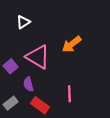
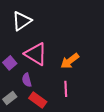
white triangle: (23, 22) -> (22, 21), size x1.5
orange arrow: (72, 44) -> (70, 61), moved

